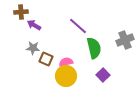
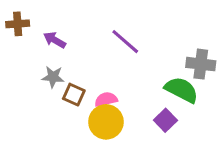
brown cross: (21, 12) -> (18, 24), moved
gray cross: (125, 40) -> (201, 64), turned 30
green semicircle: (94, 48) -> (181, 90), moved, turned -50

